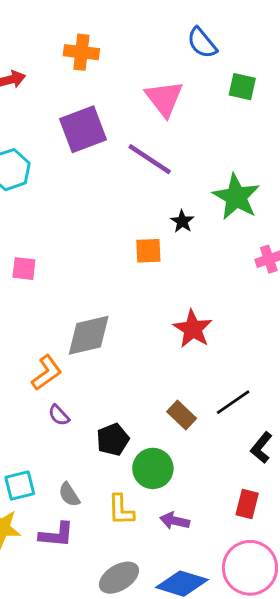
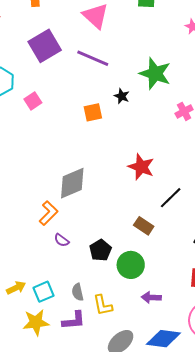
orange square: (148, 251) -> (93, 112), moved
pink square: (24, 269) -> (33, 101), moved, turned -30
black line: (233, 402) -> (171, 198), moved
gray semicircle: (69, 495) -> (78, 292), turned 30
yellow L-shape: (121, 510) -> (103, 305), moved

